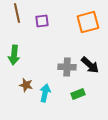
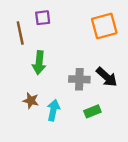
brown line: (17, 13) -> (20, 33), moved
purple square: (42, 21) -> (43, 18), moved
green arrow: (14, 55) -> (39, 63), moved

